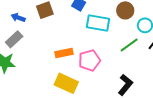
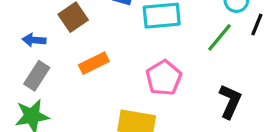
orange rectangle: (64, 53) -> (94, 63), moved

